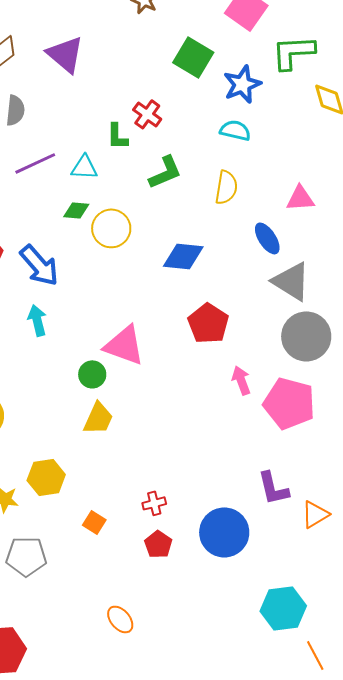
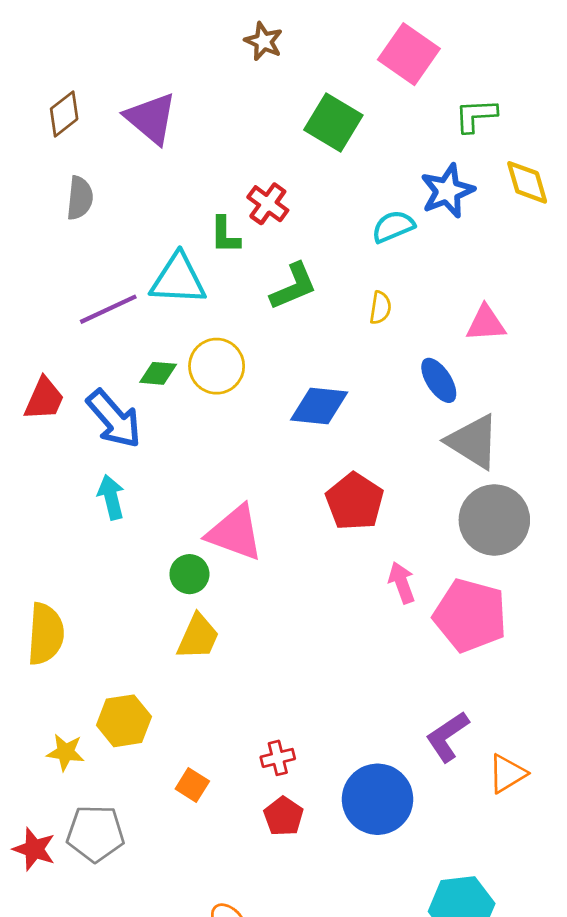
green L-shape: (293, 52) -> (476, 115), size x0.7
blue star: (242, 84) -> (447, 191), moved
cyan semicircle: (235, 130) -> (393, 227), turned -36
purple line: (35, 163) -> (108, 309), moved
cyan triangle: (84, 167) -> (178, 279), size x1.5
yellow semicircle: (226, 187) -> (380, 308), size x0.7
green diamond: (76, 210) -> (158, 373), moved
purple L-shape: (273, 488) -> (447, 737), turned 69

